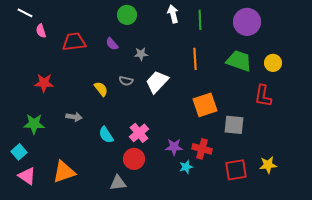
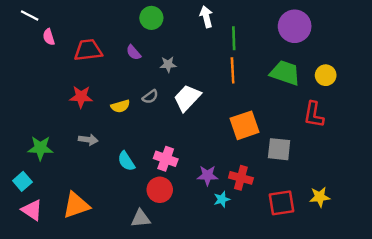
green line: (200, 20) -> (234, 38), moved
gray semicircle: (126, 81) -> (150, 97), turned -48
red star: (44, 83) -> (81, 97), moved
yellow semicircle: (101, 89) -> (120, 106), turned 112
pink cross: (139, 133) -> (166, 159), turned -30

